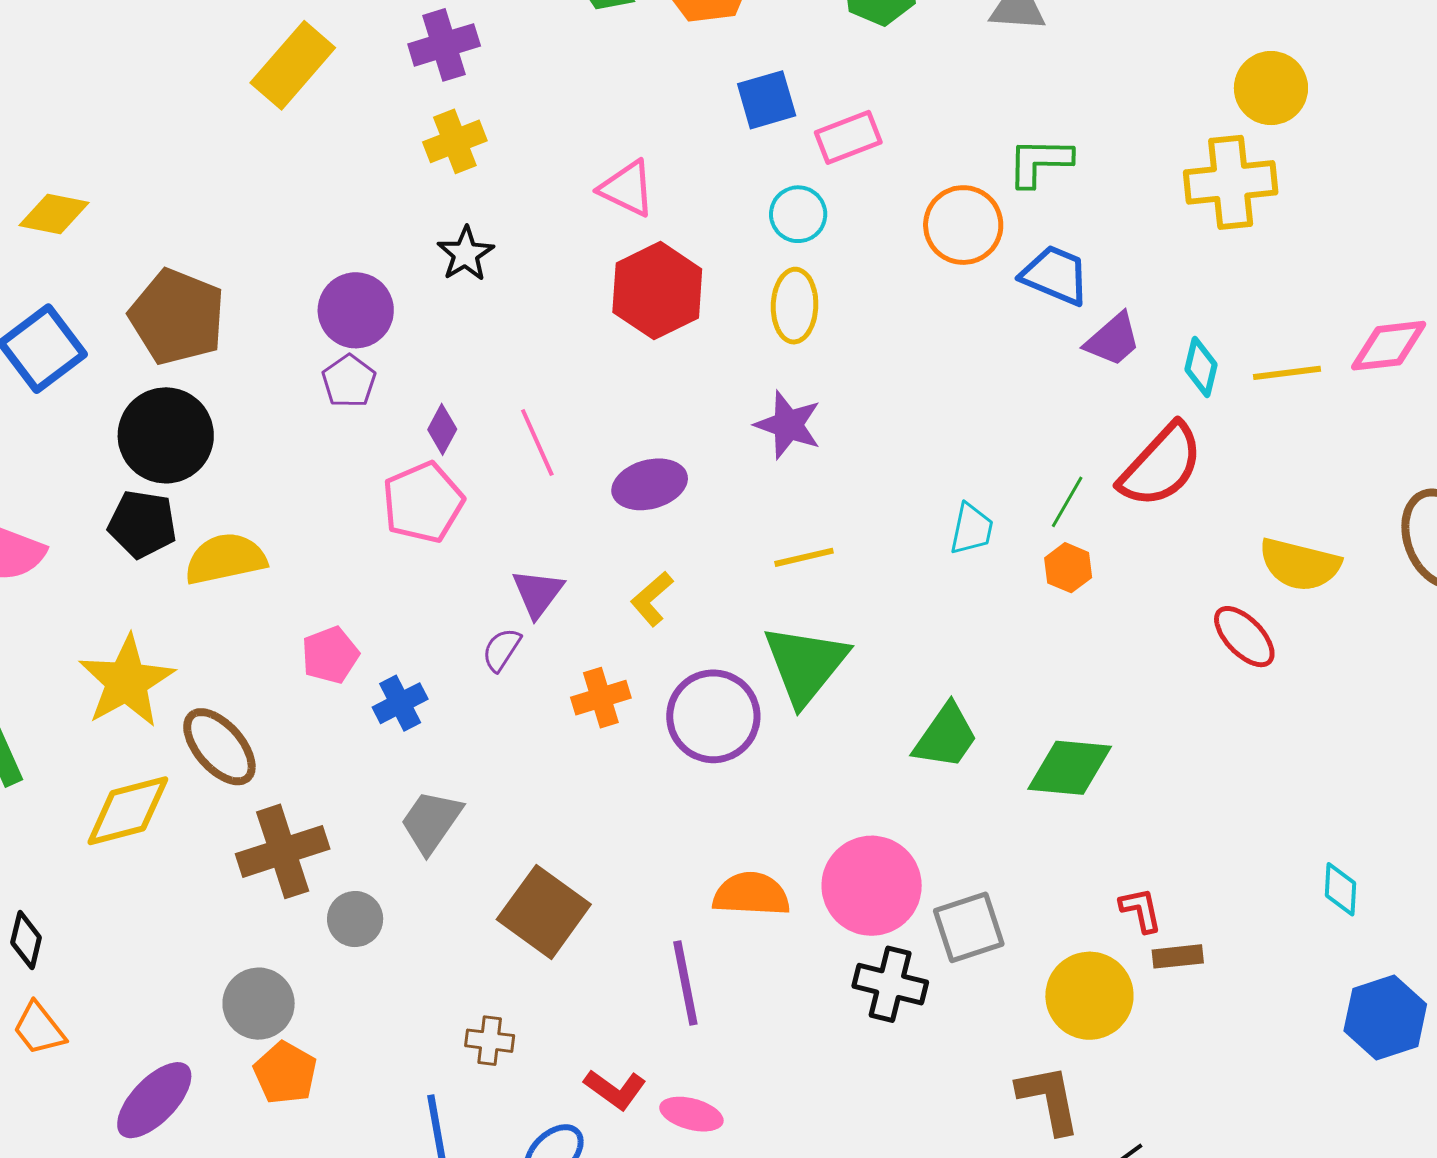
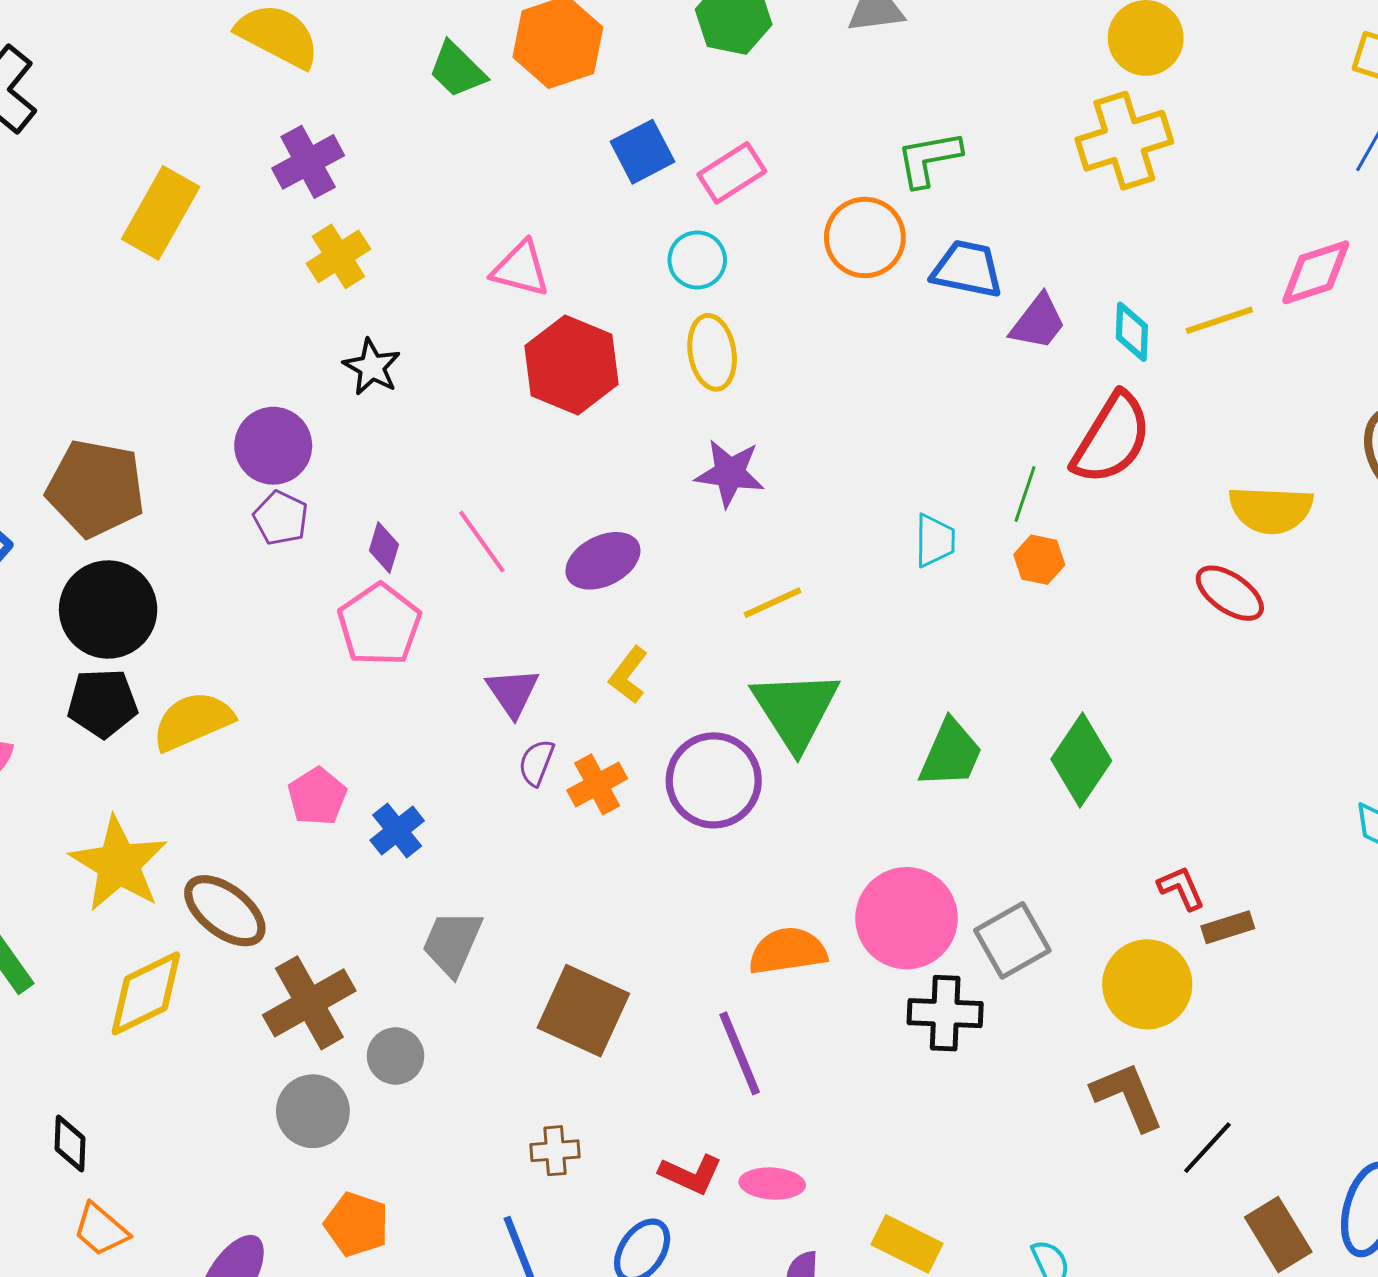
purple semicircle: (501, 650) -> (536, 763), moved
green diamond: (1070, 768) -> (1081, 760), turned -50
gray circle: (259, 1004) -> (313, 1111), moved

